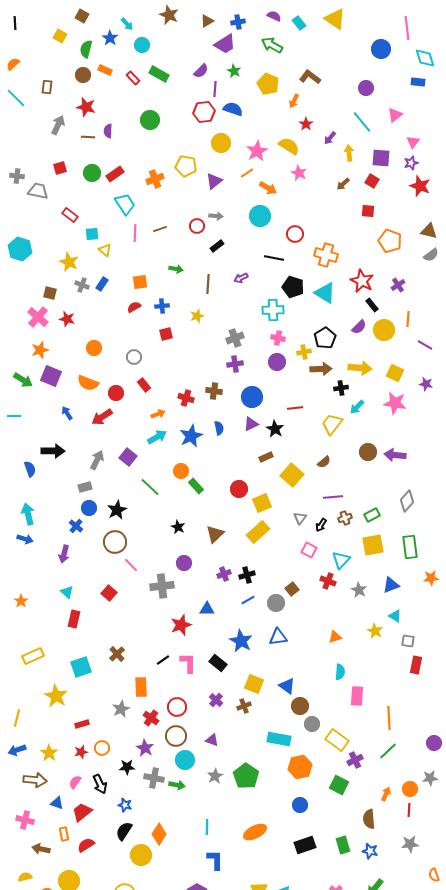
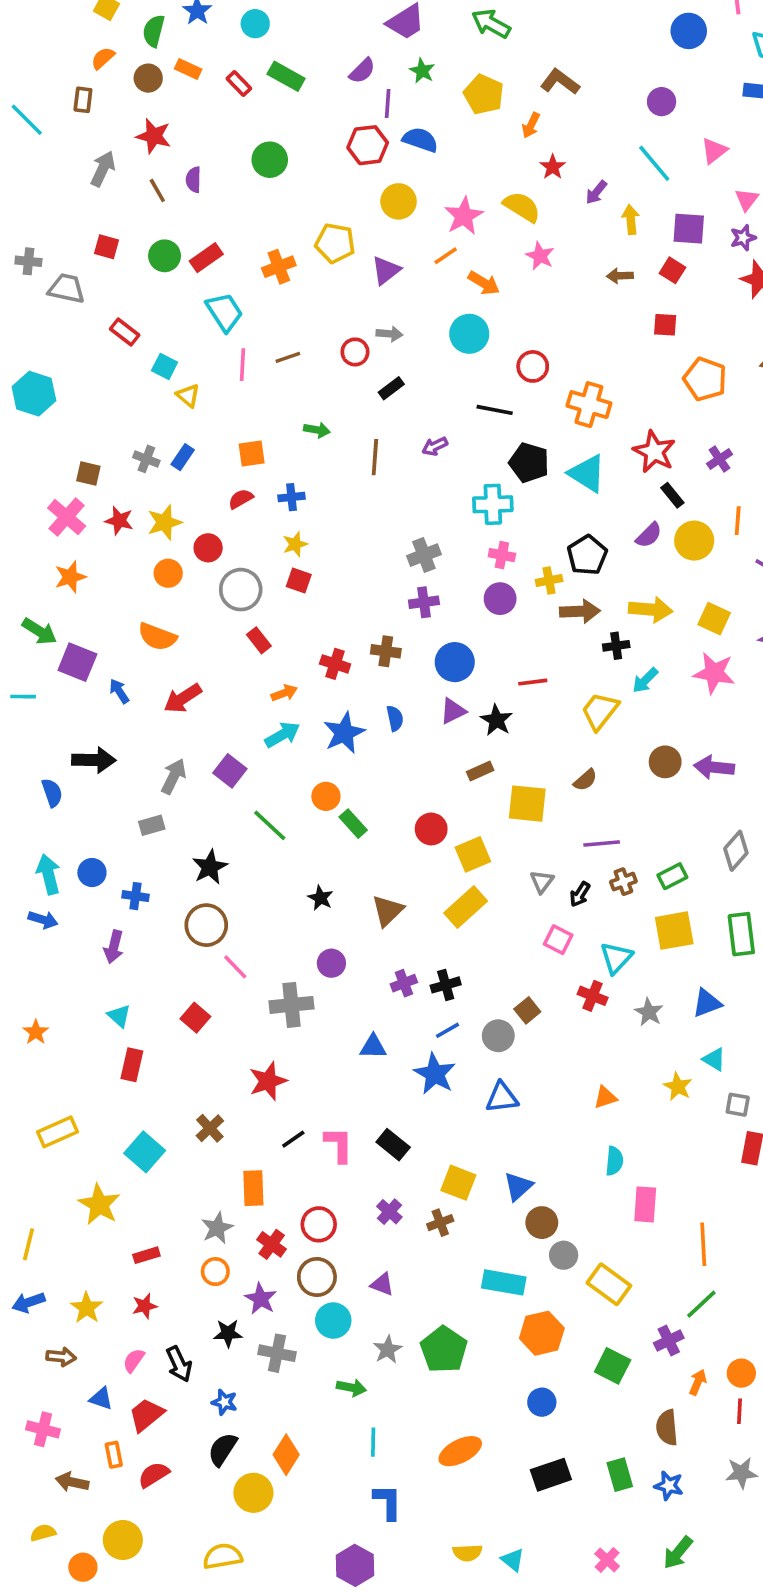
orange semicircle: (13, 64) -> (103, 58), moved
brown line: (88, 137) -> (157, 191), turned 56
red square: (60, 168) -> (106, 247), turned 32
brown arrow: (343, 184) -> (620, 276), turned 40
cyan square: (92, 234) -> (165, 366), turned 32
yellow star: (69, 262) -> (165, 522), moved, turned 30
yellow star: (197, 316) -> (295, 544), moved
red square: (166, 334) -> (299, 580), moved, turned 32
gray circle: (134, 357) -> (241, 590), size x1.5
purple square: (51, 376) -> (77, 662), moved
red circle: (116, 393) -> (208, 548), moved
yellow square: (292, 475) -> (527, 804), turned -35
blue circle: (89, 508) -> (92, 873), moved
blue cross: (76, 526) -> (136, 896), turned -32
red star: (181, 625) -> (268, 1081), moved
blue star: (241, 641) -> (435, 1074), moved
cyan square: (81, 667) -> (145, 1152), turned -30
blue triangle: (287, 686) -> (518, 1186), turned 42
orange circle: (102, 748) -> (215, 1272), moved
purple cross: (355, 760) -> (669, 1340), moved
brown arrow: (35, 780) -> (61, 1357), size x0.7
green arrow: (177, 785) -> (351, 1388), moved

